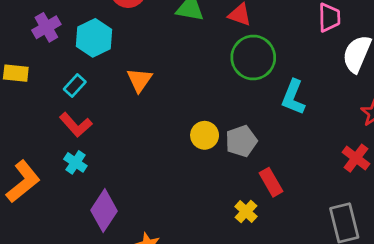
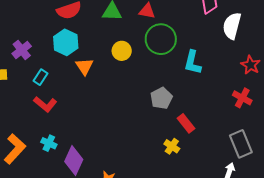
purple cross: (46, 27) -> (22, 50), moved
cyan hexagon: (94, 38) -> (66, 42), moved
yellow circle: (205, 135) -> (122, 51), moved
cyan cross: (75, 162) -> (49, 143), moved

